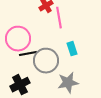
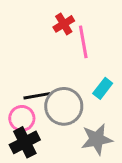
pink circle: (18, 39) -> (22, 118), moved, size x0.7
cyan rectangle: (72, 49) -> (103, 88), turned 56

